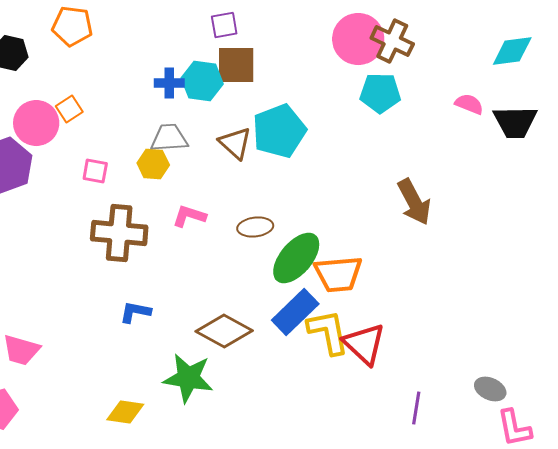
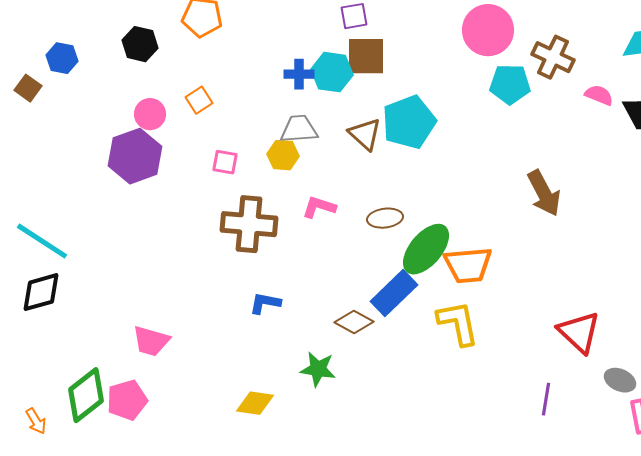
brown cross: (392, 41) -> (553, 57), moved
pink circle: (36, 123) -> (150, 114), moved, size x0.7
blue rectangle: (295, 312) -> (394, 293), moved
brown diamond: (224, 331) -> (354, 322), size x0.7
red triangle: (364, 344) -> (579, 332), moved
green star: (188, 378) -> (318, 369), size x0.7

